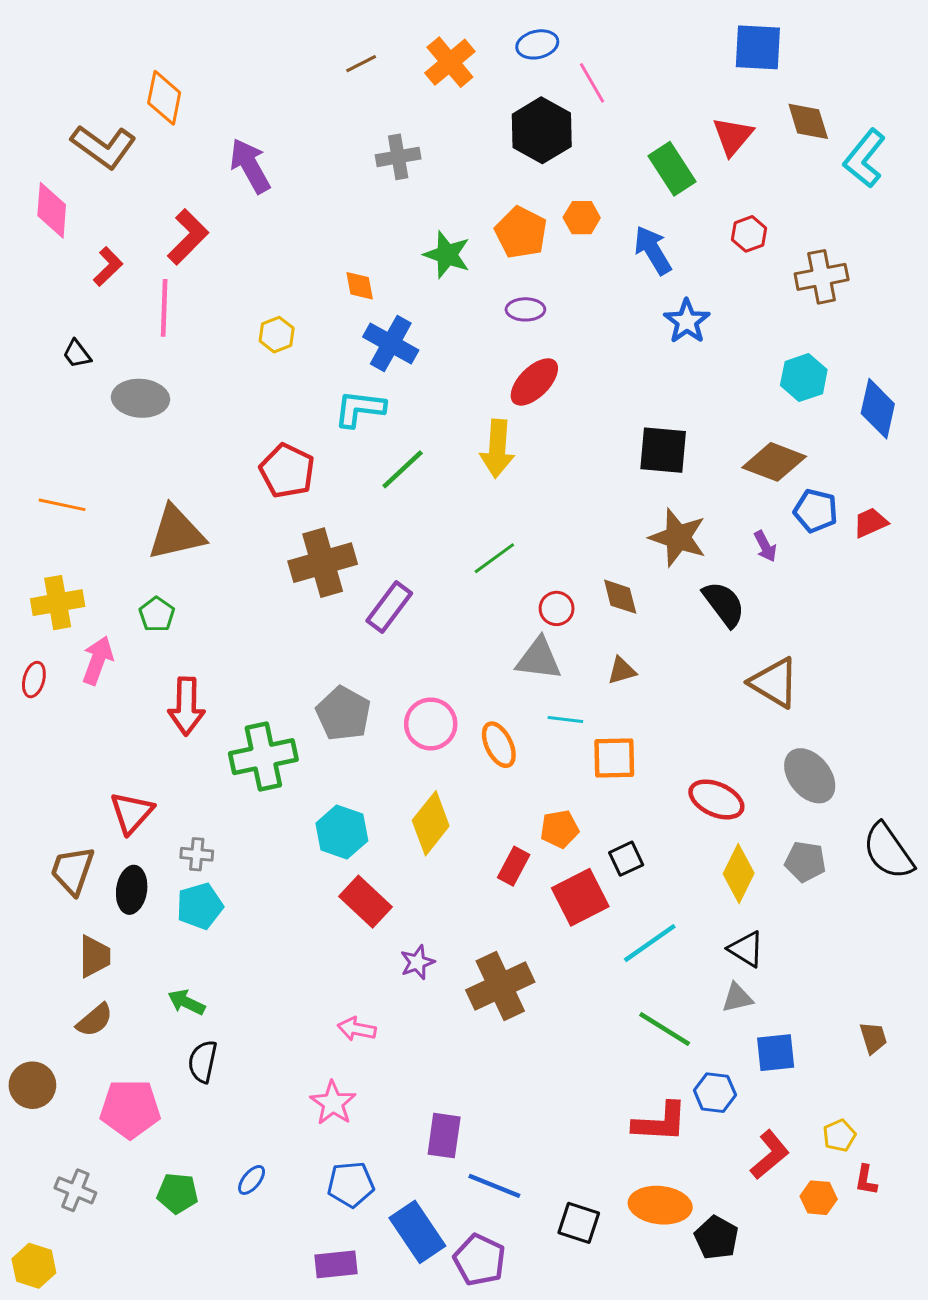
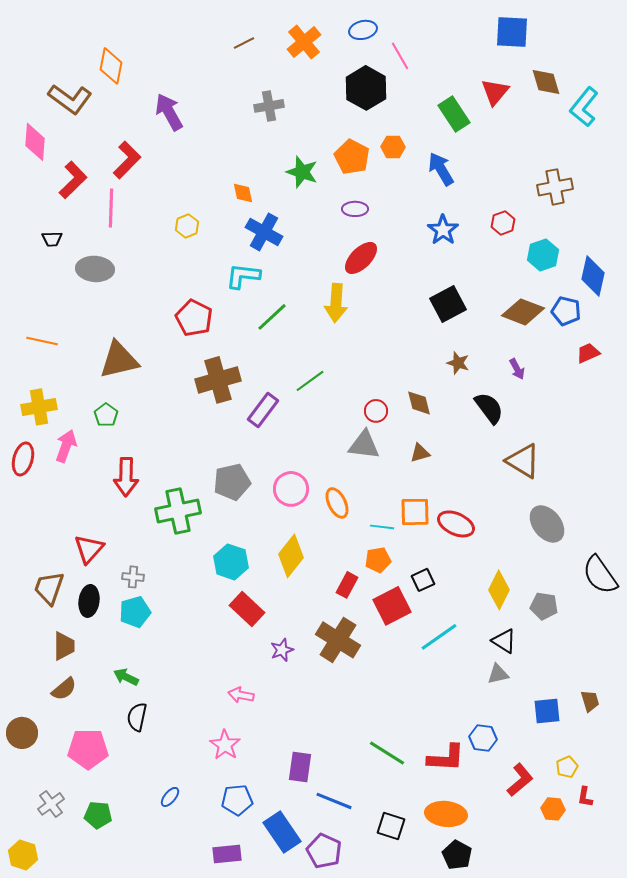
red hexagon: (749, 234) -> (503, 223), moved
red L-shape: (108, 266) -> (73, 180), size x1.4
blue star: (687, 321) -> (443, 230), moved
black trapezoid: (77, 354) -> (52, 239), turned -55
black square: (663, 450) -> (448, 304), turned -33
blue pentagon: (816, 511) -> (566, 311), moved
brown star: (678, 537) -> (458, 363), size x0.6
green line: (494, 558) -> (310, 381), moved
red ellipse: (34, 680) -> (23, 459), size x1.4
gray pentagon: (343, 714) -> (232, 482), turned 30
cyan line: (565, 720) -> (382, 527), moved
red ellipse: (716, 799) -> (456, 524), moved
gray pentagon: (805, 862) -> (544, 606), moved
brown cross: (500, 986) -> (338, 640), moved, turned -33
green line: (665, 1029) -> (387, 753), moved
blue square: (776, 1053) -> (547, 711), moved
gray cross: (75, 1190) -> (51, 804), turned 32
green pentagon: (178, 1193) -> (98, 815), moved
black pentagon: (716, 1238) -> (457, 855), moved

